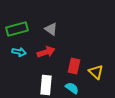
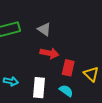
cyan arrow: (19, 52) -> (11, 81), moved
red arrow: (46, 52) -> (49, 53), moved, turned 30

